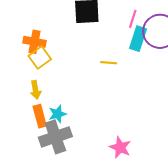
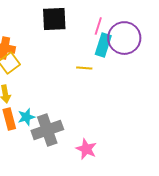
yellow line: (109, 63) -> (84, 68), moved
gray cross: (55, 137) -> (47, 130), moved

